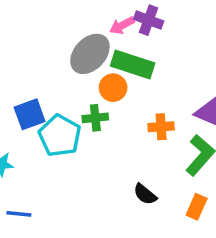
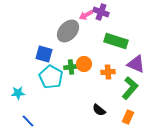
green rectangle: (133, 65) -> (116, 41), moved
orange circle: (113, 88) -> (84, 64), moved
blue square: (30, 114) -> (44, 54), moved, turned 36
blue line: (19, 214) -> (28, 121), turned 40

